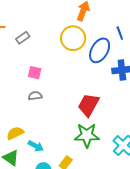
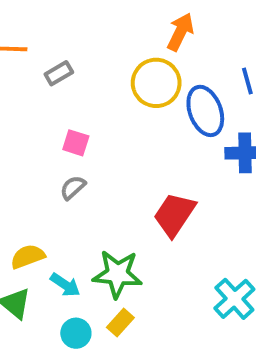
blue ellipse: (100, 50) -> (205, 111), turned -55
gray semicircle: (35, 96) -> (73, 188), turned -40
green star: (87, 135) -> (117, 274), moved

